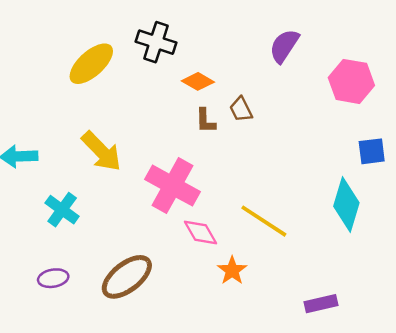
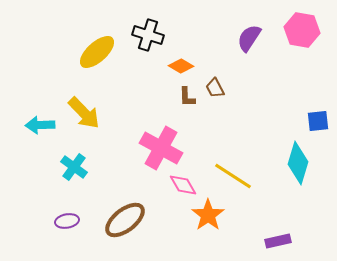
pink hexagon: (351, 81) -> (302, 30), moved
yellow arrow: (101, 151) -> (84, 113), moved
orange star: (232, 271) -> (208, 215), size x1.4

